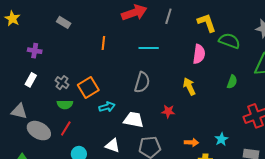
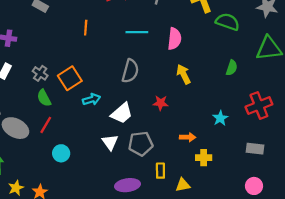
pink semicircle: (199, 54) -> (174, 39), moved
green semicircle: (65, 104) -> (44, 98), turned 63
white trapezoid: (134, 120) -> (122, 113), turned 130
cyan star: (221, 139) -> (220, 118), moved
white triangle: (113, 146) -> (110, 142), moved, turned 35

